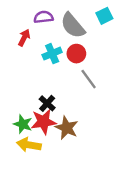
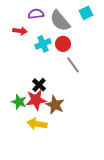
red arrow: (24, 38) -> (20, 31), turned 72
yellow arrow: (29, 145) -> (37, 124), moved

